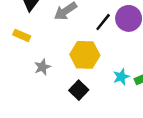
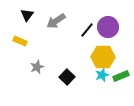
yellow hexagon: (85, 55) -> (103, 57), moved
black square: (79, 90) -> (67, 77), moved

